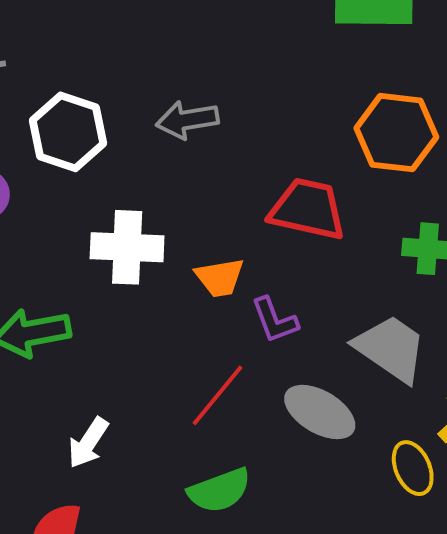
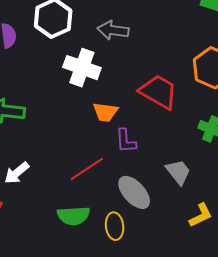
white cross: (127, 247) -> (82, 68), moved
gray trapezoid: (391, 348) -> (178, 172), size x0.7
yellow ellipse: (413, 468) -> (115, 226), moved

